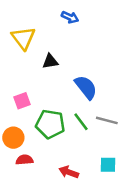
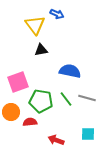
yellow triangle: (23, 38) -> (35, 25), moved
blue semicircle: (86, 87) -> (70, 71), turned -40
pink square: (22, 101) -> (18, 82), size x1.5
red semicircle: (24, 160) -> (30, 122), moved

